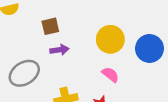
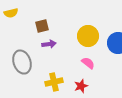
gray ellipse: (24, 73) -> (22, 62), turned -75

